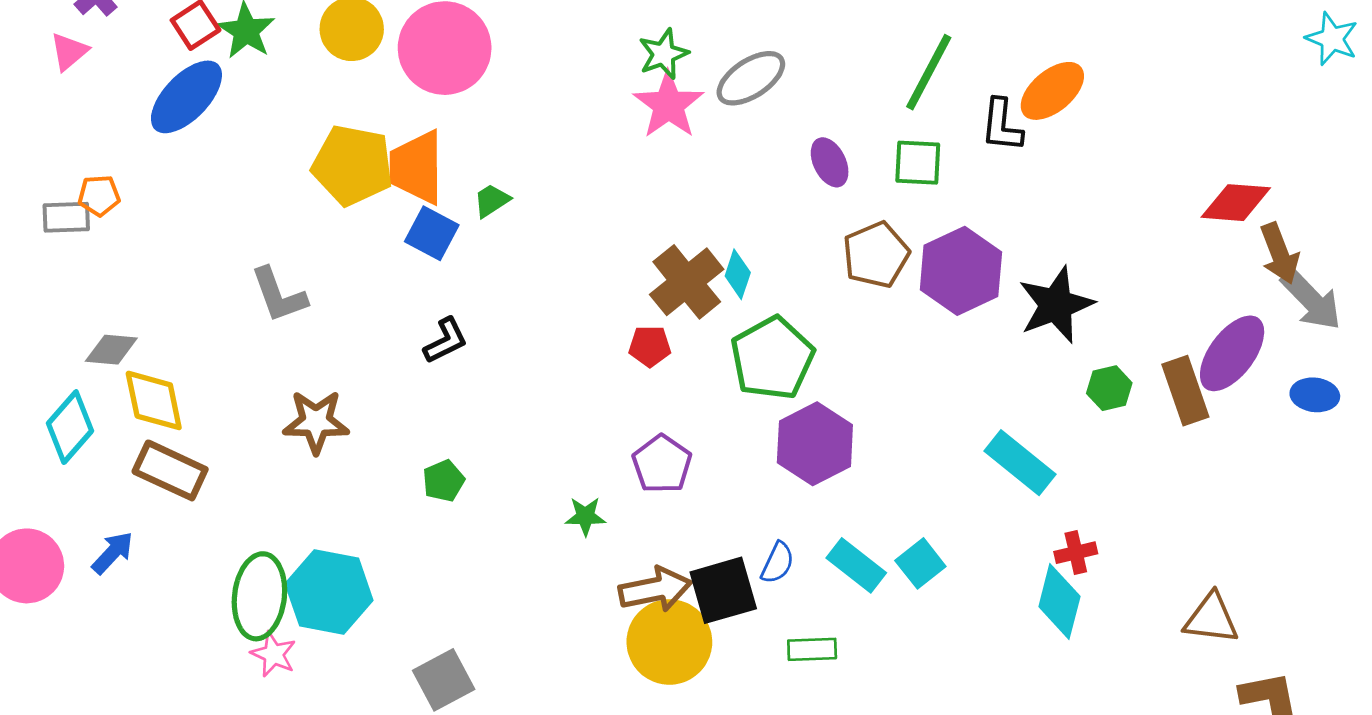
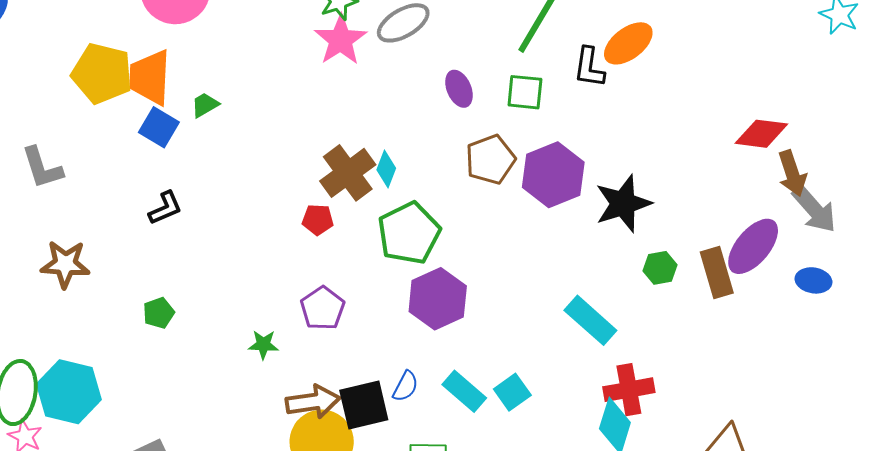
red cross: (1076, 553) -> (629, 390), size x1.6

